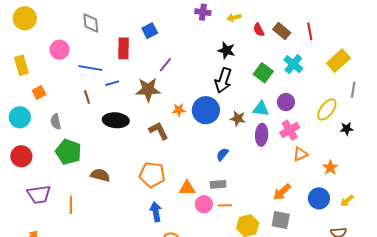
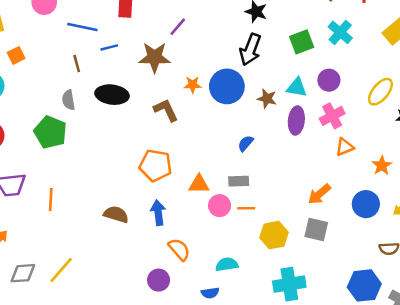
green square: (263, 73) -> (302, 42), turned 30
gray semicircle: (56, 122) -> (68, 100), moved
brown semicircle: (100, 175) -> (116, 214), moved

